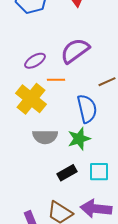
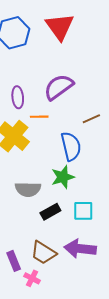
purple ellipse: (35, 61) -> (18, 97), turned -65
gray semicircle: (45, 137) -> (28, 189), moved

